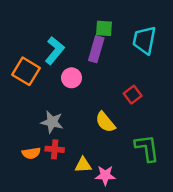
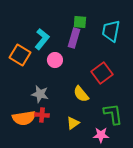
red square: (133, 95) -> (102, 73), size x1.5
orange semicircle: (31, 153) -> (24, 118), size x1.6
yellow triangle: (83, 165) -> (73, 123), moved, turned -32
pink star: (105, 175) -> (101, 135), moved

